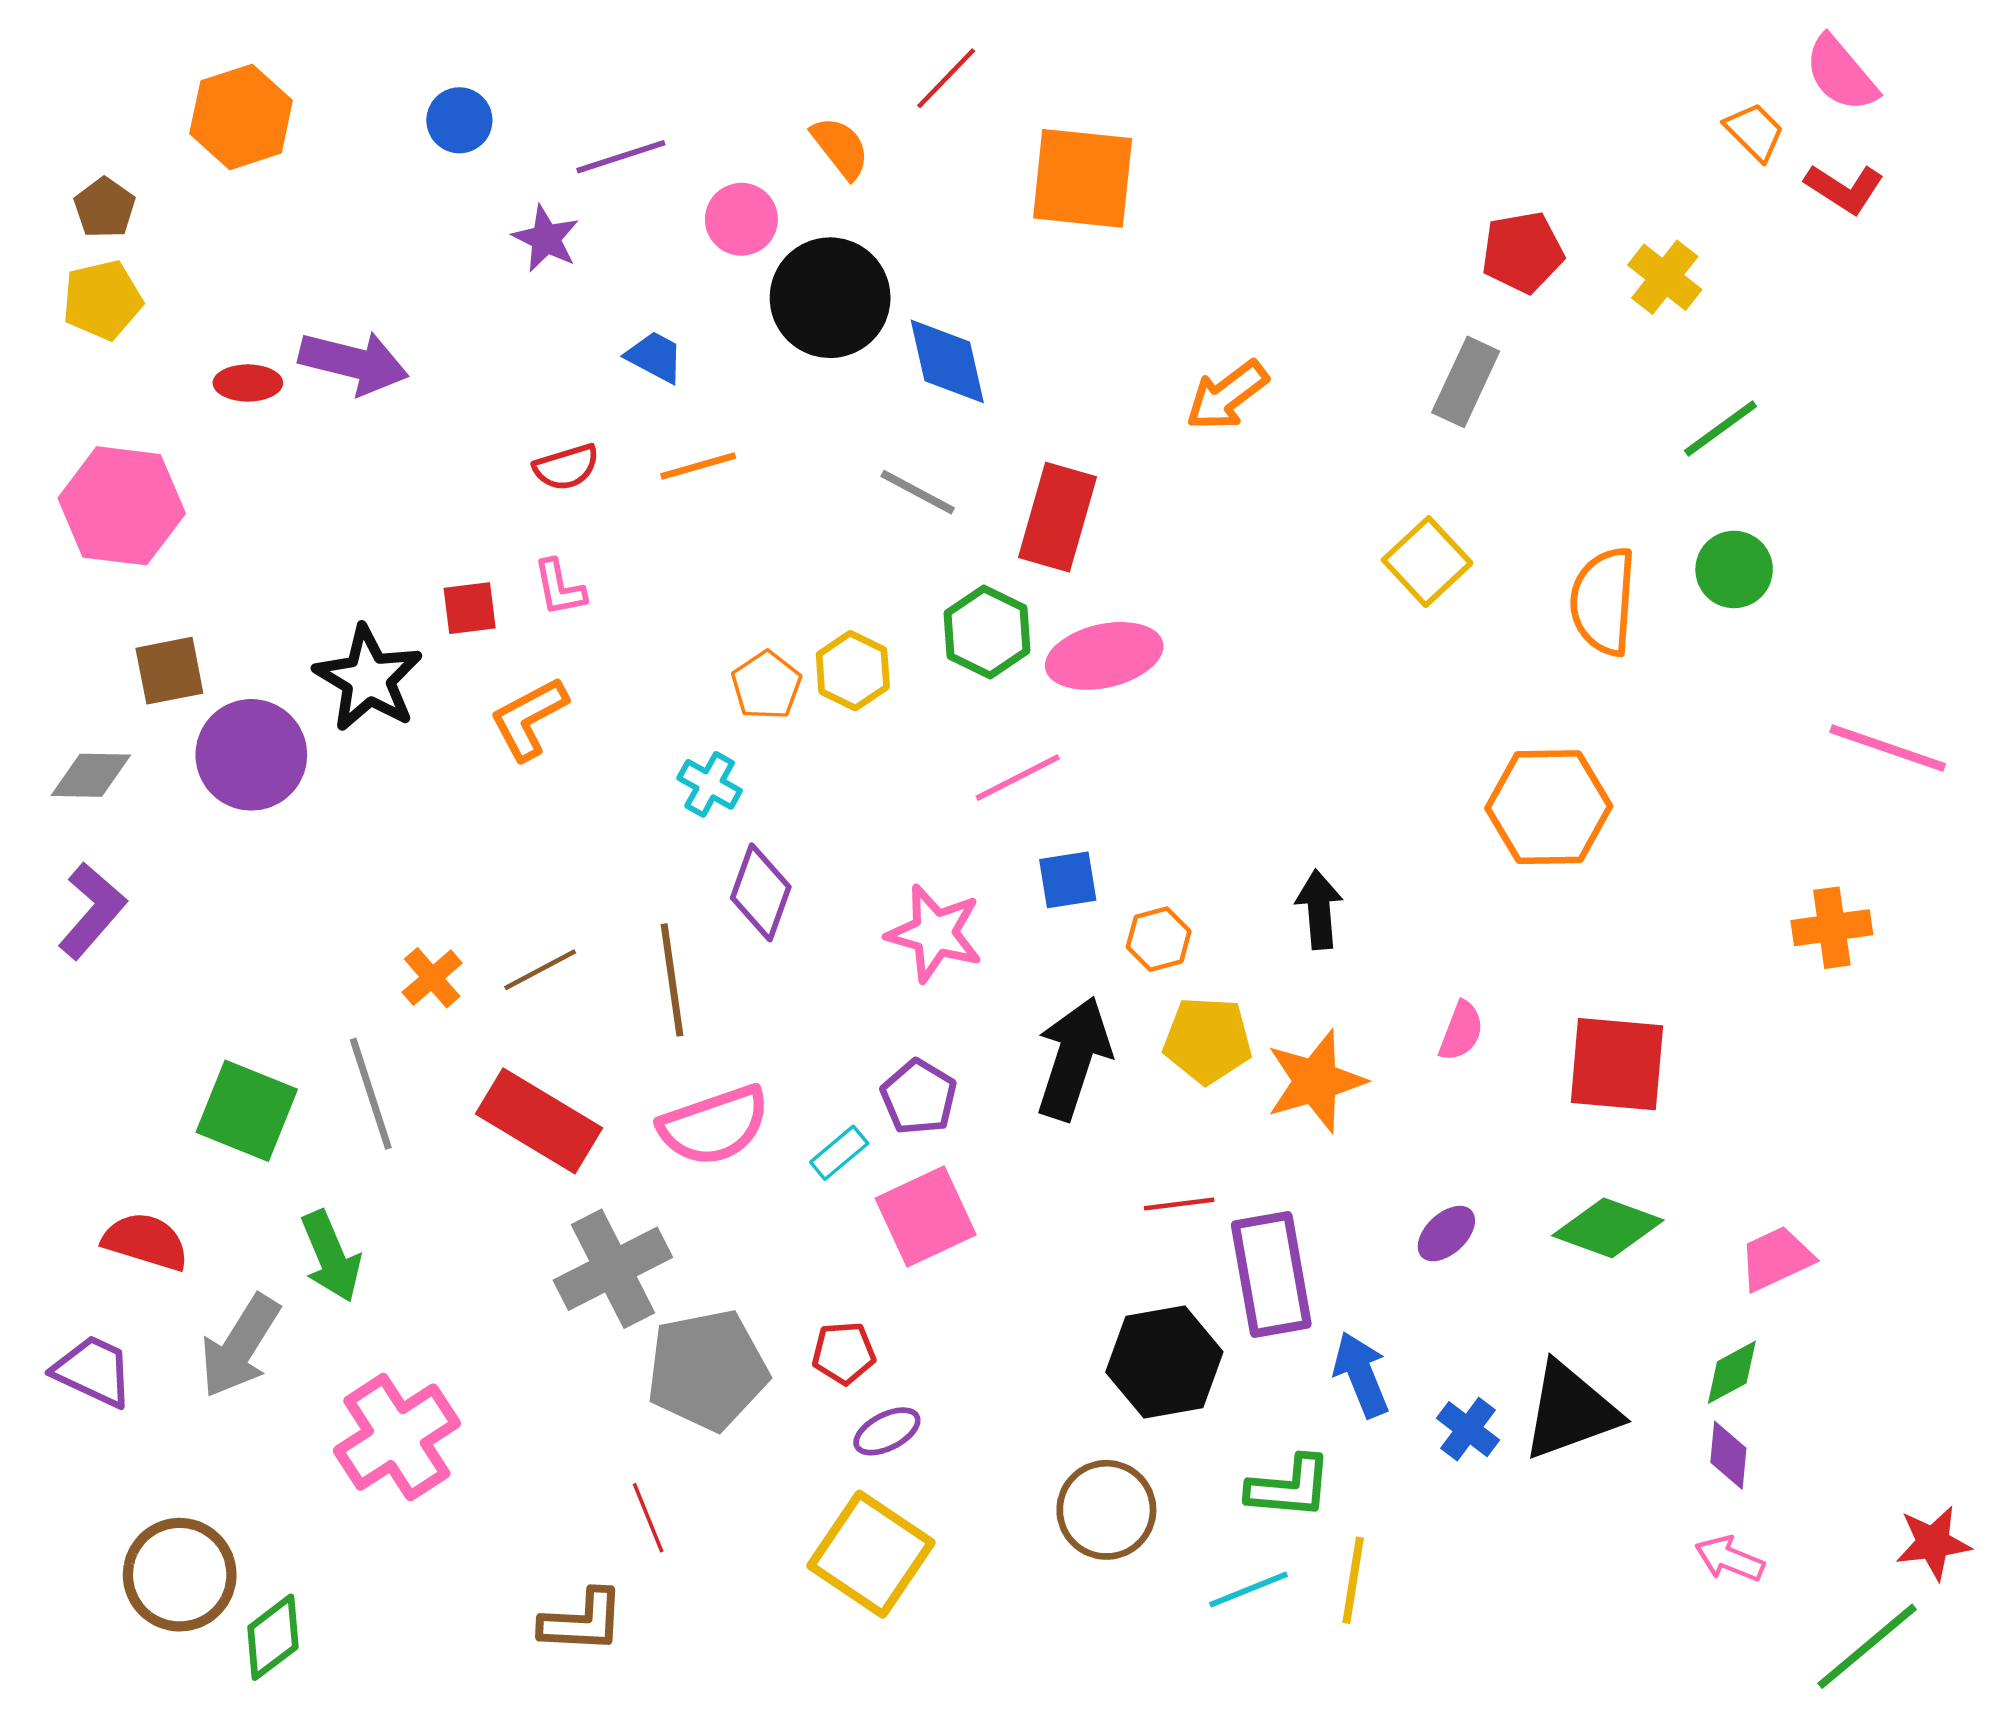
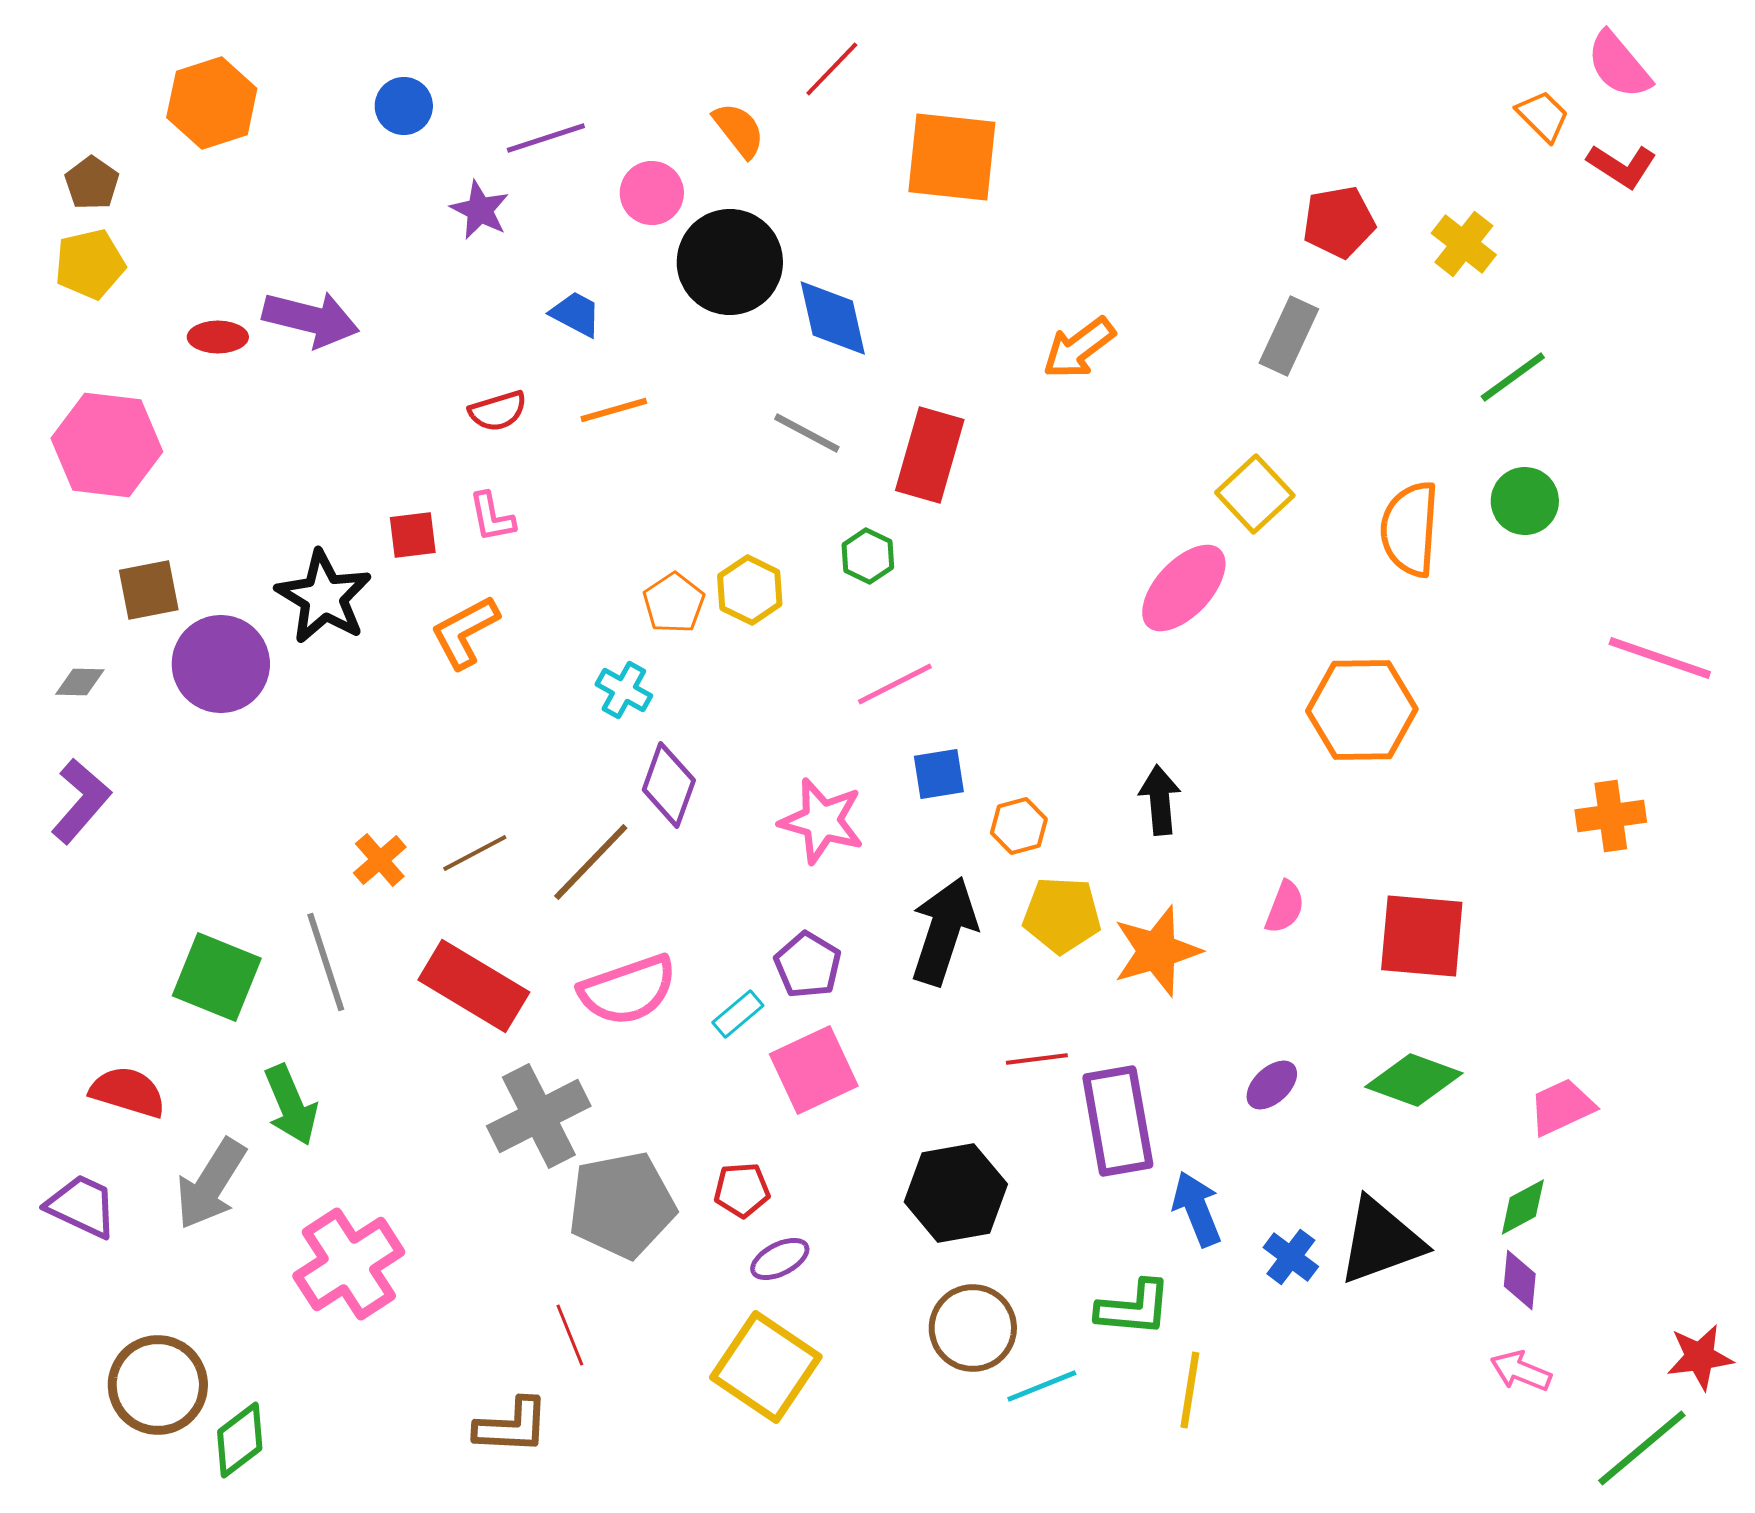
green hexagon: (987, 632) -> (868, 556), size x0.7
pink ellipse: (1104, 656) -> (1184, 588), moved, turned -34
gray diamond: (91, 775) -> (80, 682), size x0.7
brown line: (672, 980) -> (591, 862), turned 52
black hexagon: (1164, 1362) -> (956, 1193), moved
cyan line: (1249, 1589) -> (1042, 1386), moved

